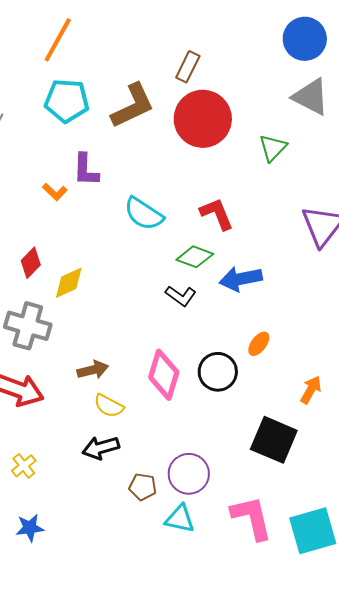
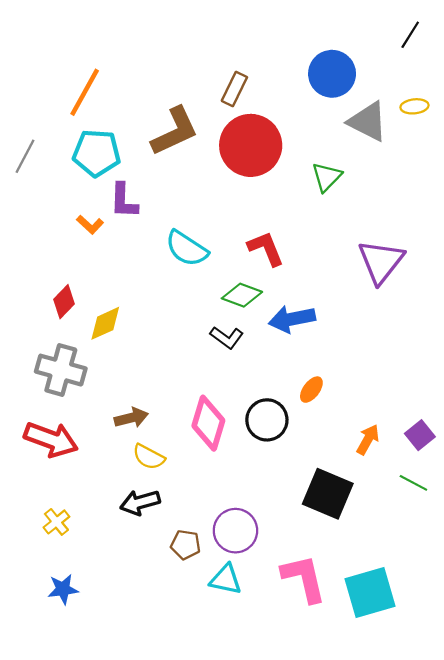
blue circle: (305, 39) -> (332, 74), moved
orange line: (58, 40) -> (85, 92), moved
cyan pentagon: (67, 101) -> (97, 153), moved

